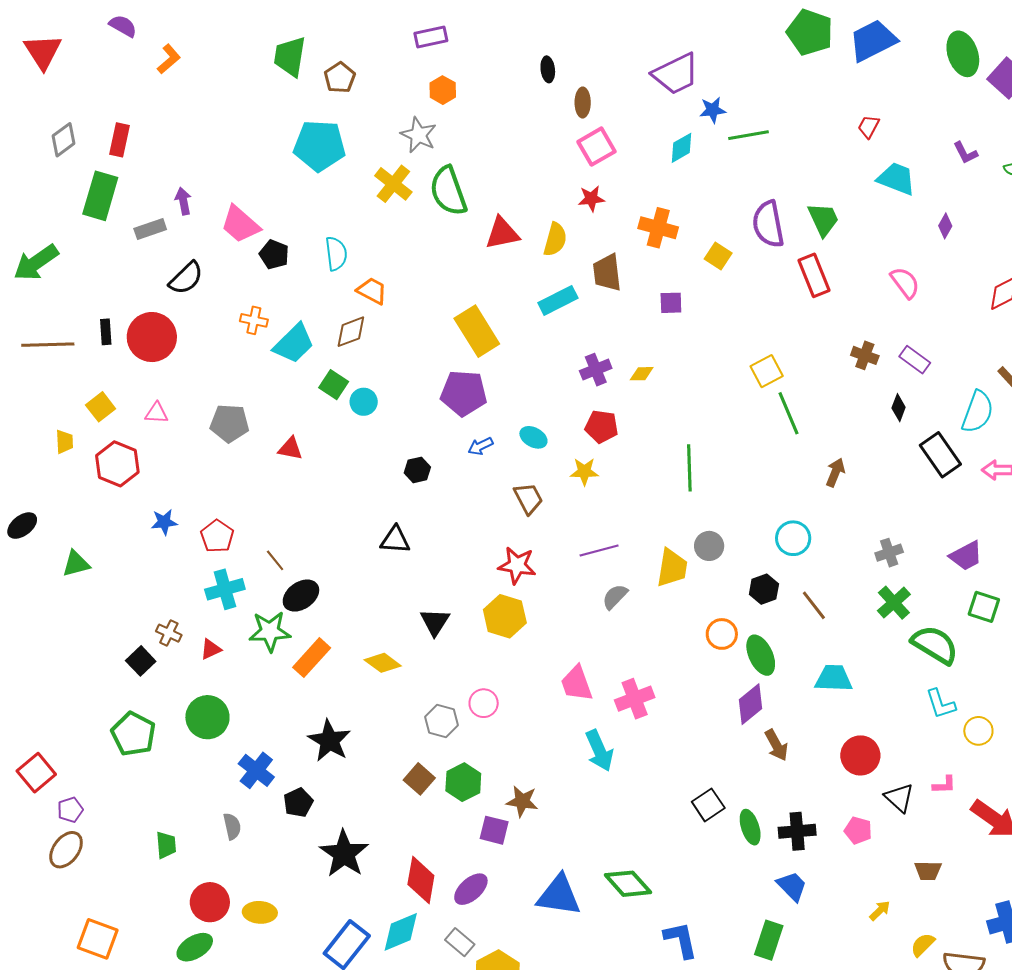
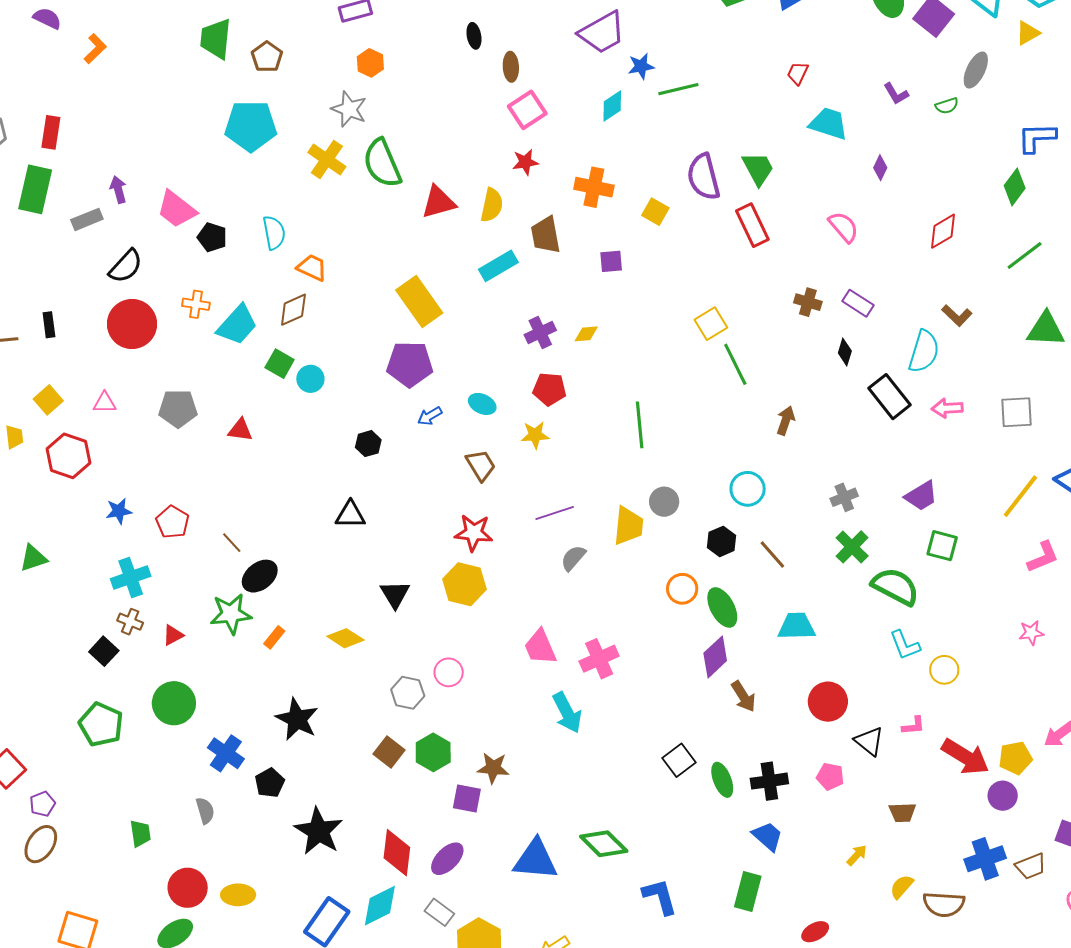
red circle: (152, 337) -> (132, 324), moved
cyan cross: (225, 589) -> (131, 577), moved
orange rectangle: (312, 658) -> (274, 637), size x0.6

